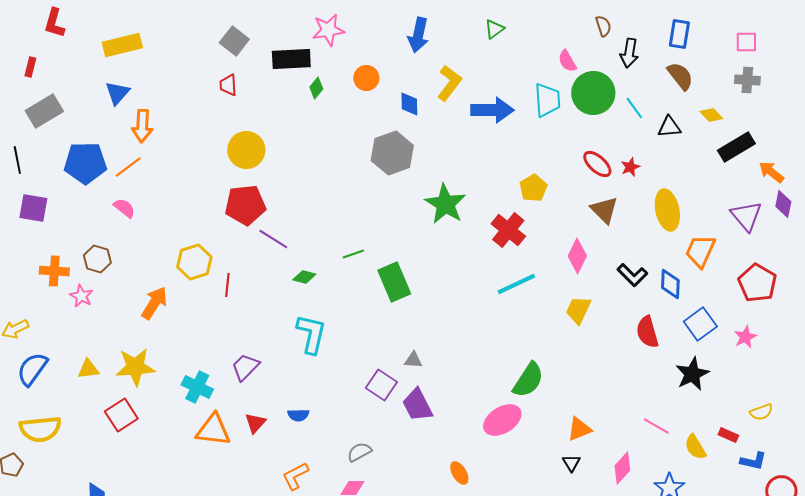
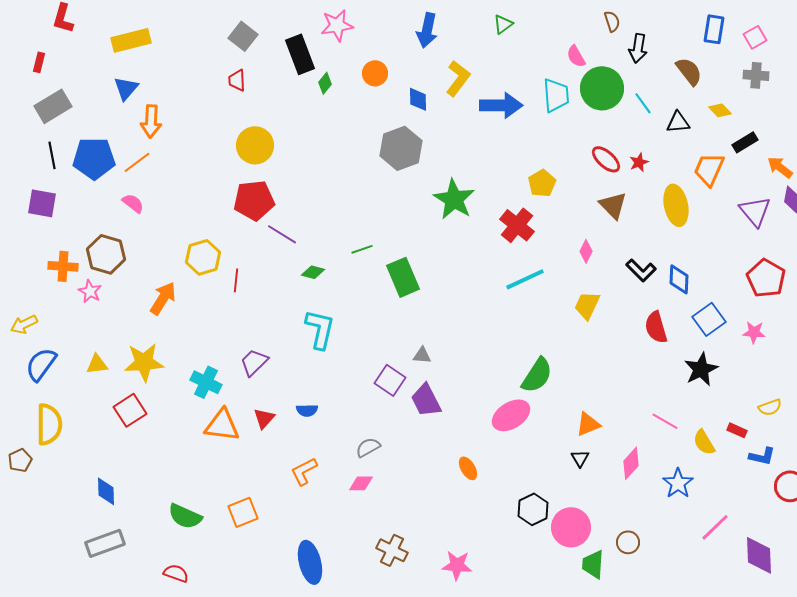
blue rectangle: (679, 34) -> (714, 29), moved
pink square: (746, 42) -> (755, 37), turned -30
black rectangle: (291, 59) -> (300, 54), turned 72
black rectangle: (736, 147) -> (745, 142), size x0.7
black line: (17, 160) -> (52, 155), moved
orange trapezoid: (700, 251) -> (709, 169), moved
pink diamond: (577, 256) -> (586, 251), size x0.7
brown hexagon: (97, 259) -> (106, 254), size x1.4
pink star: (745, 337) -> (754, 332), turned 30
yellow semicircle: (40, 429) -> (49, 424), turned -84

